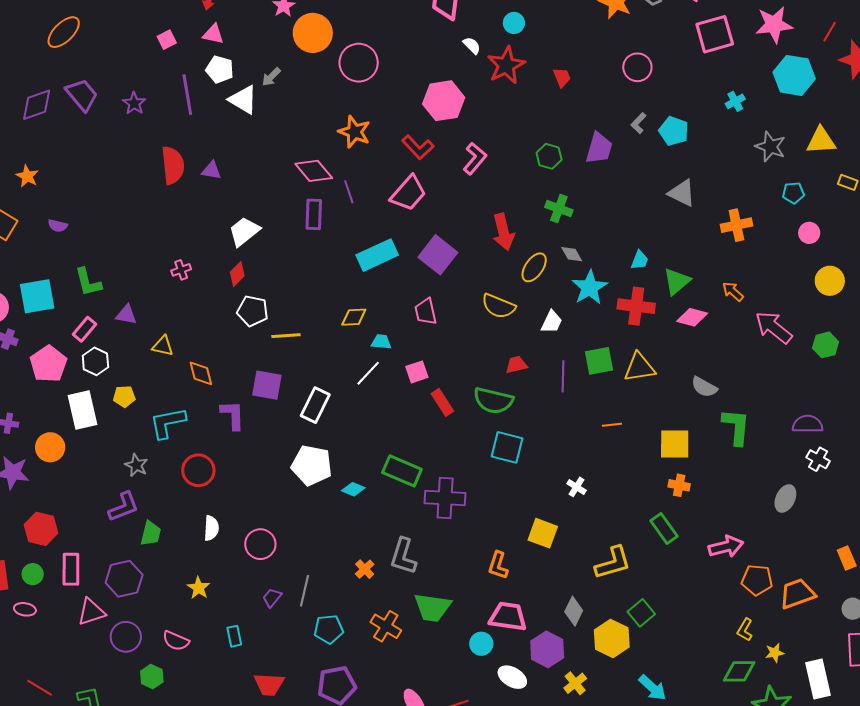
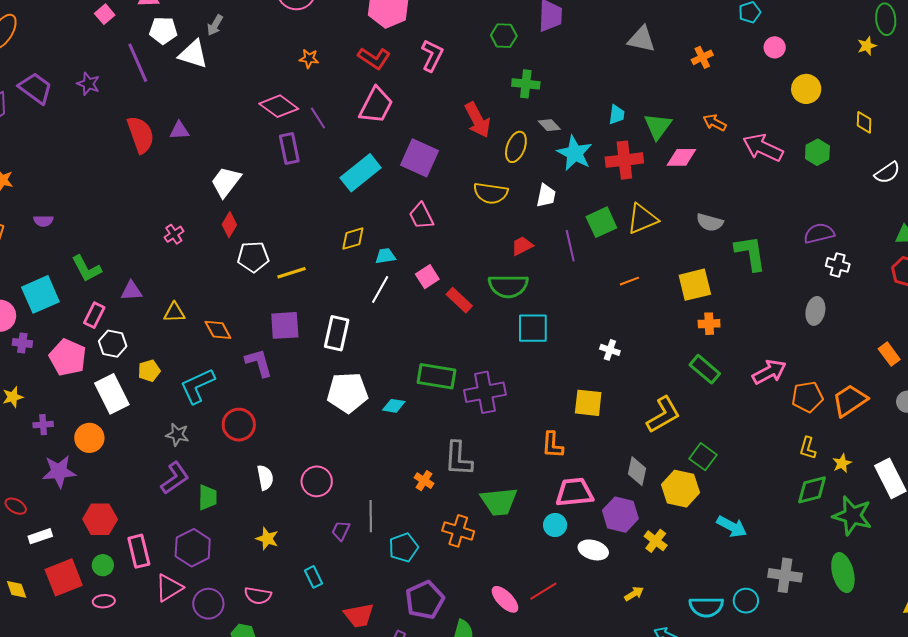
orange star: (354, 132) -> (309, 59), size x0.6
orange cross: (736, 225) -> (702, 57), size x0.7

